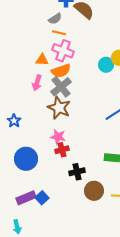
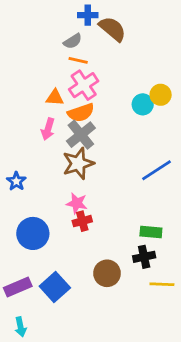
pink cross: (63, 51) -> (84, 85), turned 35
brown star: (59, 108) -> (78, 163), turned 30
black cross: (77, 172) -> (144, 257), moved
brown circle: (94, 191) -> (107, 273), moved
purple rectangle: (26, 198) -> (18, 287), moved
blue square: (42, 198) -> (55, 287), size x1.5

